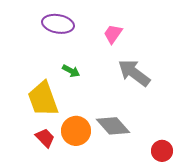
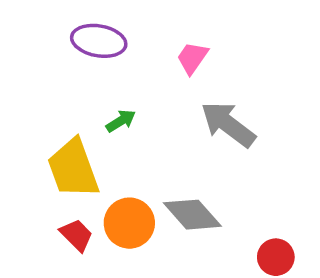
green arrow: (71, 71) -> (121, 121), turned -60

